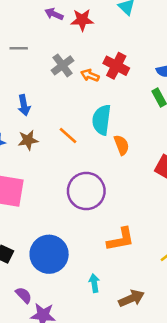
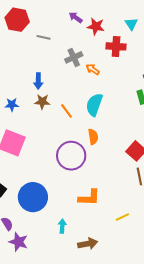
red cross: (116, 66) -> (116, 46), moved, turned -36
brown star: (28, 140) -> (42, 102), moved
orange semicircle: (122, 145) -> (93, 137), moved

